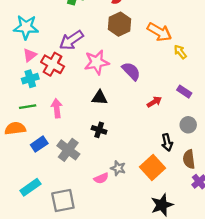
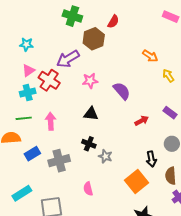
brown hexagon: (119, 24) -> (94, 39), moved
cyan star: (26, 27) -> (26, 44), size x0.6
orange arrow: (159, 32) -> (150, 56), size x0.7
pink star: (97, 62) -> (90, 81), size x0.7
gray cross: (68, 150) -> (59, 161), turned 35
gray star: (118, 168) -> (105, 156), moved
pink semicircle: (101, 178) -> (88, 189), turned 96

